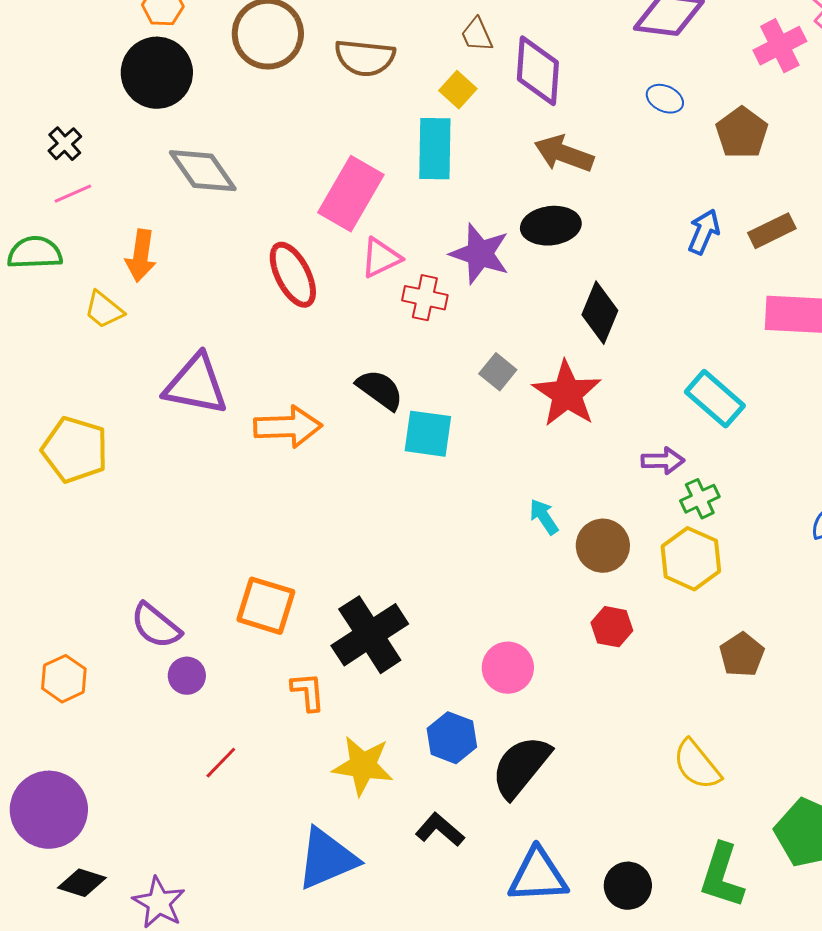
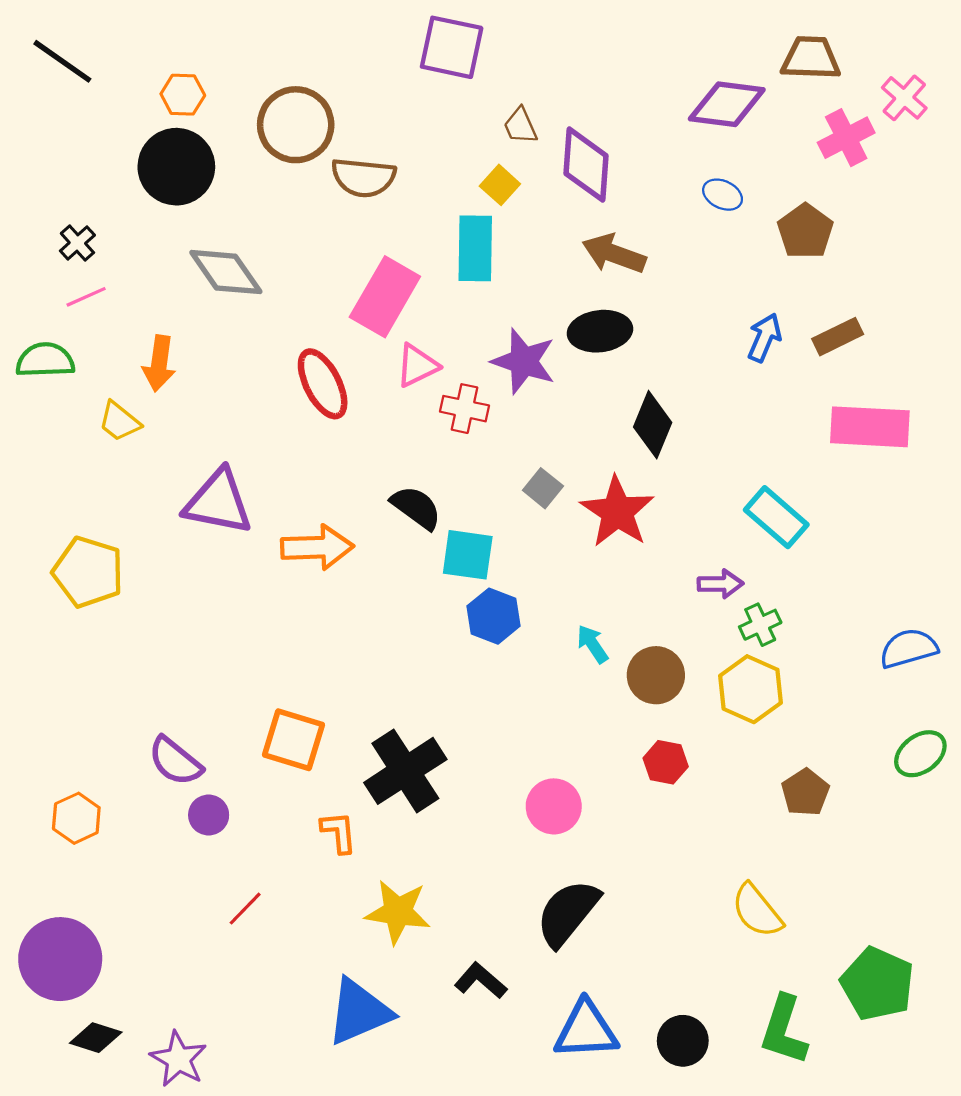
brown semicircle: (365, 58) -> (363, 177), moved
blue hexagon: (452, 738) -> (494, 616), moved

